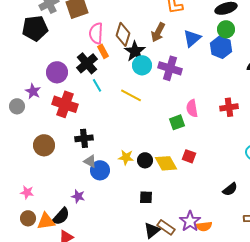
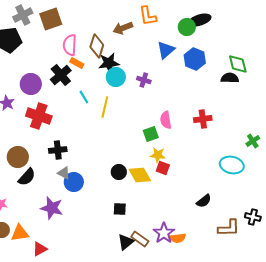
green circle: (226, 29) -> (187, 27), moved
brown arrow: (158, 32) -> (123, 28), moved, turned 42
orange rectangle: (103, 51) -> (77, 63), turned -32
black star: (135, 51) -> (109, 63), turned 30
purple cross: (170, 68) -> (144, 80), size x0.6
cyan line: (97, 85) -> (84, 97), moved
yellow line: (131, 95) -> (105, 107), turned 75
yellow star: (126, 157) -> (158, 155), moved
purple star: (78, 196) -> (52, 208), size x1.6
black semicircle: (61, 216) -> (27, 177), moved

